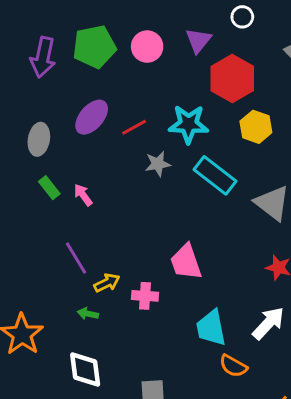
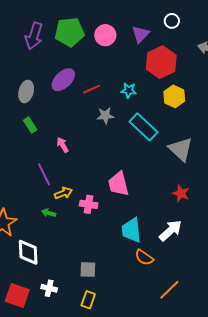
cyan star: (188, 124) -> (129, 90), size x0.6
pink arrow: (83, 195) -> (63, 145), moved
white diamond: (85, 369) -> (28, 252), moved

